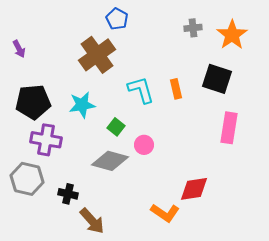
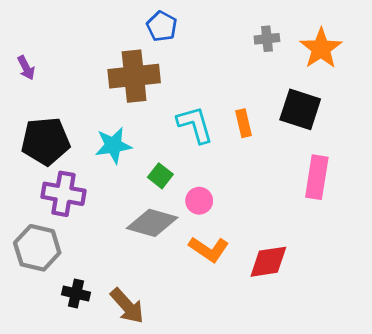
brown cross: (97, 55) -> (134, 76), turned 30
black cross: (68, 194) -> (76, 293), moved
orange L-shape: (165, 213) -> (209, 249), moved

